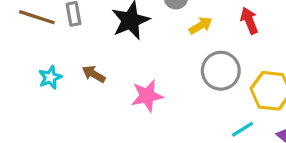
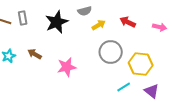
red arrow: (249, 21) -> (128, 22), turned -42

